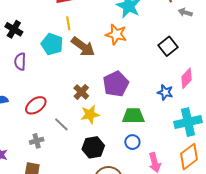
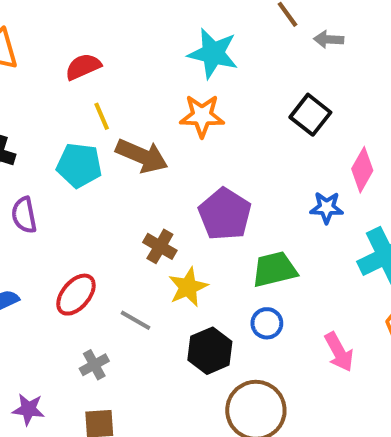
blue circle: (132, 142) -> (267, 323), moved

